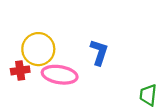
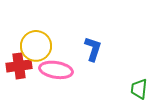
red cross: (20, 70) -> (19, 66), size x1.4

